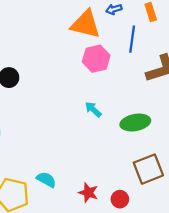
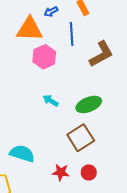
brown square: (148, 169) -> (81, 138), moved
cyan semicircle: (46, 180) -> (22, 153), moved, size x1.4

